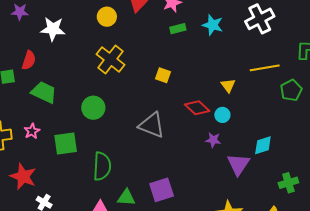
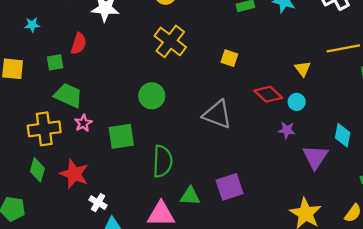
green trapezoid: (44, 92) -> (68, 95), moved
cyan diamond: (263, 145) -> (343, 135), turned -60

